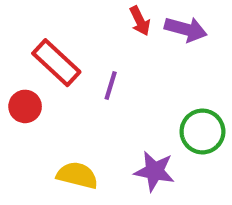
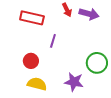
red rectangle: (56, 63) -> (32, 18), moved, turned -30
red circle: (25, 106) -> (31, 61), moved

